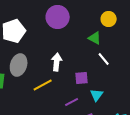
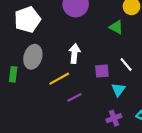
white line: (104, 59) -> (126, 64), moved
purple line: (72, 102) -> (75, 97), moved

